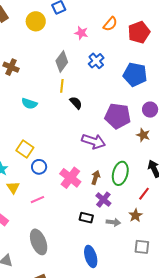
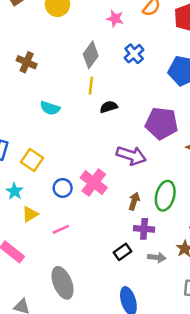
black semicircle: (76, 103) -> (109, 107), turned -64
yellow square: (25, 149) -> (32, 160), moved
pink cross: (70, 178) -> (94, 183), moved
yellow triangle: (13, 187) -> (30, 214), turned 32
purple cross: (103, 200) -> (144, 229), turned -35
black rectangle: (86, 218) -> (122, 252), turned -48

